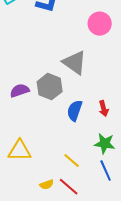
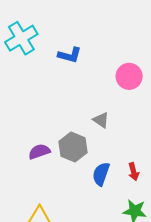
gray triangle: (75, 63) -> (101, 120), size x0.6

